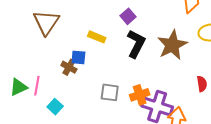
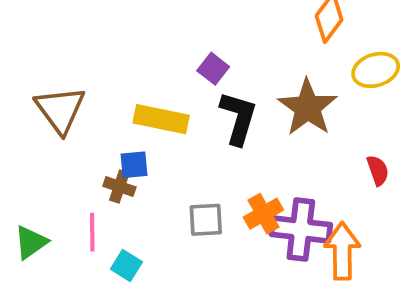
yellow rectangle: (97, 37) -> (161, 119), size x1.5
pink line: (37, 86) -> (92, 232), moved
cyan square: (55, 107) -> (126, 265), moved

